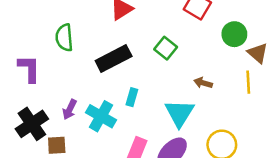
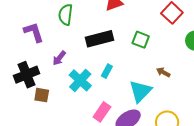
green square: (166, 48) -> (141, 40), turned -30
purple L-shape: (29, 69) -> (34, 32), turned -30
purple arrow: (70, 109) -> (59, 58), moved

